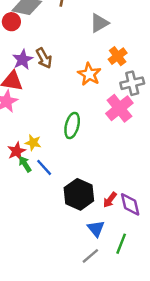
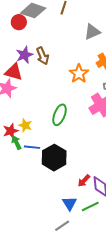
blue line: (44, 167) -> (32, 147), turned -49
black hexagon: (79, 194) -> (54, 158), moved
green line: (121, 244) -> (90, 206), moved, turned 36

